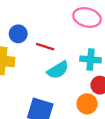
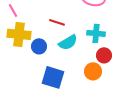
blue circle: (18, 34) -> (39, 46), moved

